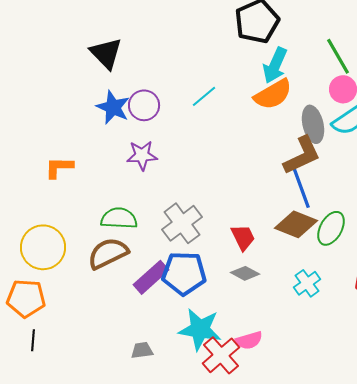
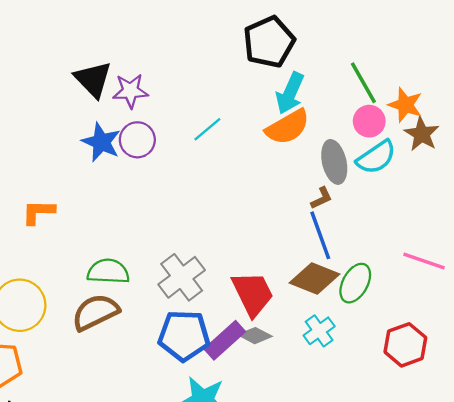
purple star: (142, 155) -> (130, 91), moved
brown L-shape: (302, 155) -> (321, 198), size x0.5
red trapezoid: (243, 237) -> (253, 294), size x1.5
purple rectangle: (151, 277) -> (225, 340), moved
cyan cross: (307, 283) -> (319, 331), moved

